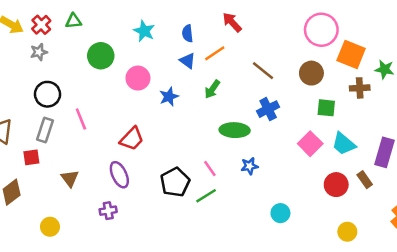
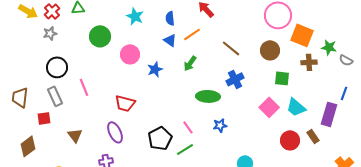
gray rectangle: (45, 130) -> (55, 96), turned -42
red trapezoid: (132, 139) -> (125, 103), turned 60

